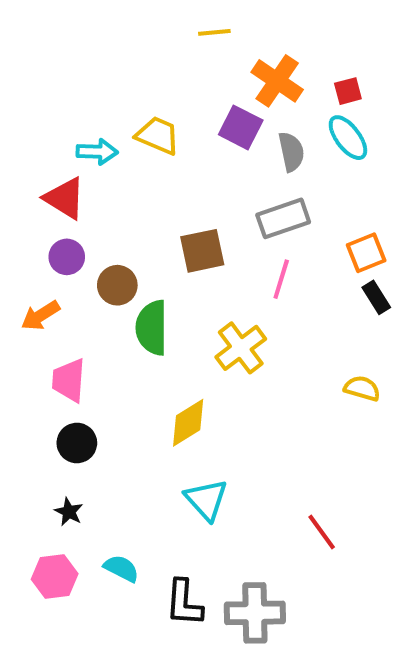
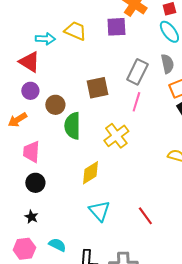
purple square: (241, 127) -> (116, 27), turned -30
gray semicircle: (291, 152) -> (167, 64), moved
gray rectangle: (283, 218) -> (137, 72), turned -45
red line: (322, 532) -> (145, 216), moved

